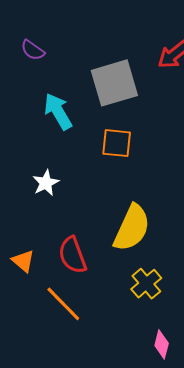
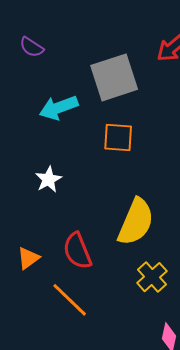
cyan arrow: (58, 111) -> (59, 108), turned -78
orange triangle: (23, 261) -> (28, 258), turned 45

